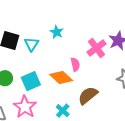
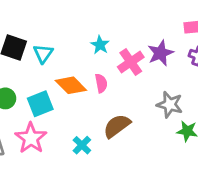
cyan star: (57, 32) -> (100, 45), moved
orange diamond: (61, 77) -> (71, 85), moved

